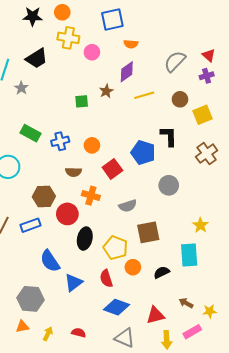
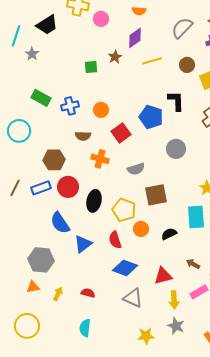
red circle: (67, 214) -> (68, 187), moved

